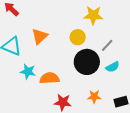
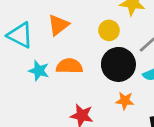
orange semicircle: (49, 78) -> (69, 66), moved
orange star: (94, 97) -> (125, 101), moved

